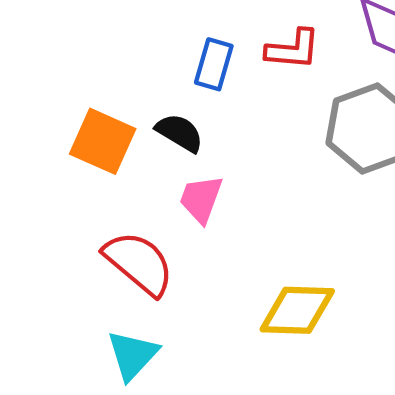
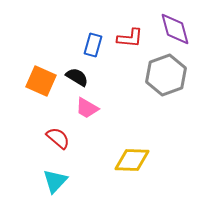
pink trapezoid: (201, 199) -> (87, 108), turned -80
red semicircle: (139, 263) -> (58, 138), size x0.7

